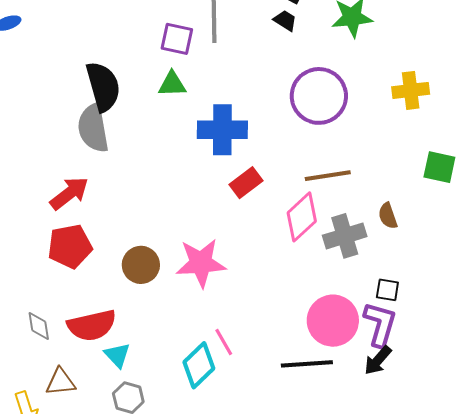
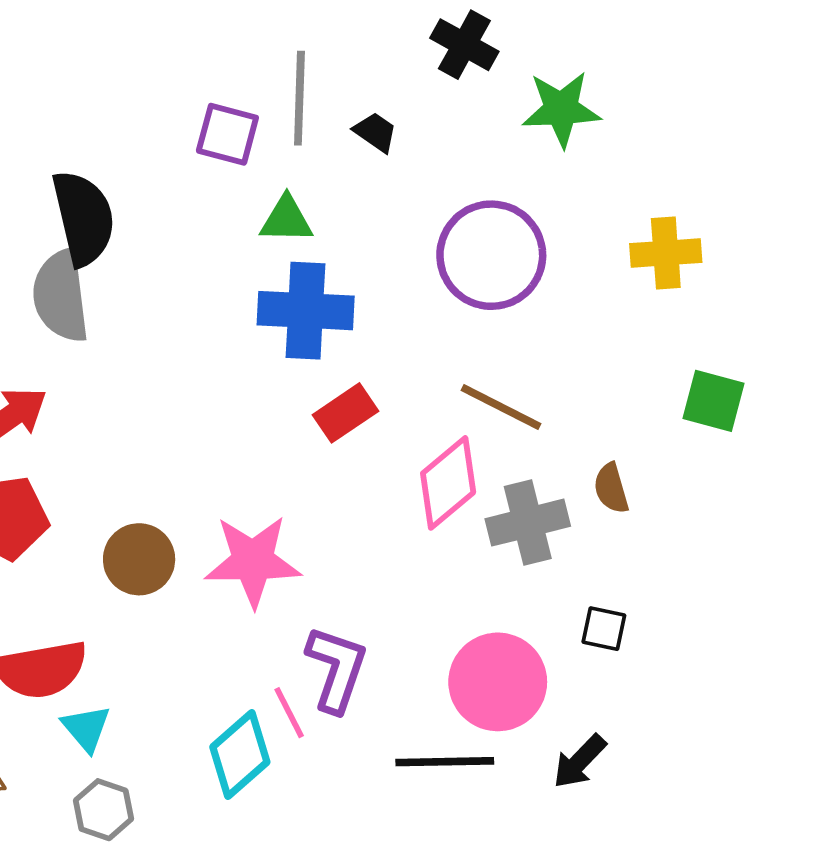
black trapezoid: (285, 21) -> (375, 132), moved
green triangle: (172, 84) -> (286, 220), moved
brown line: (328, 176) -> (501, 407), turned 33
purple L-shape: (380, 324) -> (336, 669), moved

